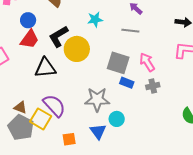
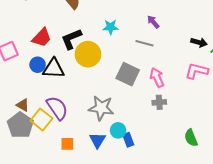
blue circle: (28, 20) -> (38, 65), moved
blue rectangle: (127, 83) -> (128, 140), moved, turned 40

